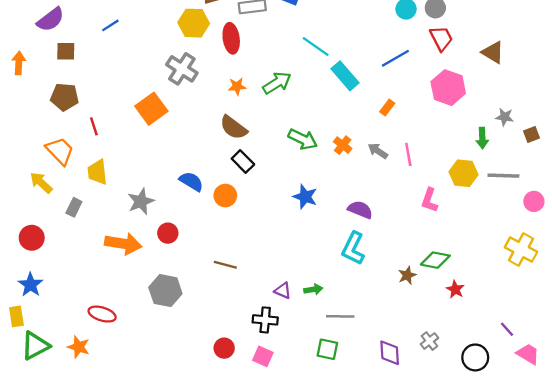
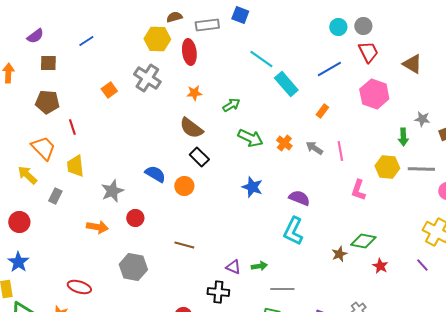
purple semicircle: (50, 20) -> (35, 36), size x0.7
green arrow: (277, 83) -> (231, 105), moved, size x0.7
orange square: (151, 109) -> (109, 90), moved, size x0.6
orange arrow: (123, 244) -> (97, 227), size x0.7
purple line: (507, 329) -> (422, 265), moved

